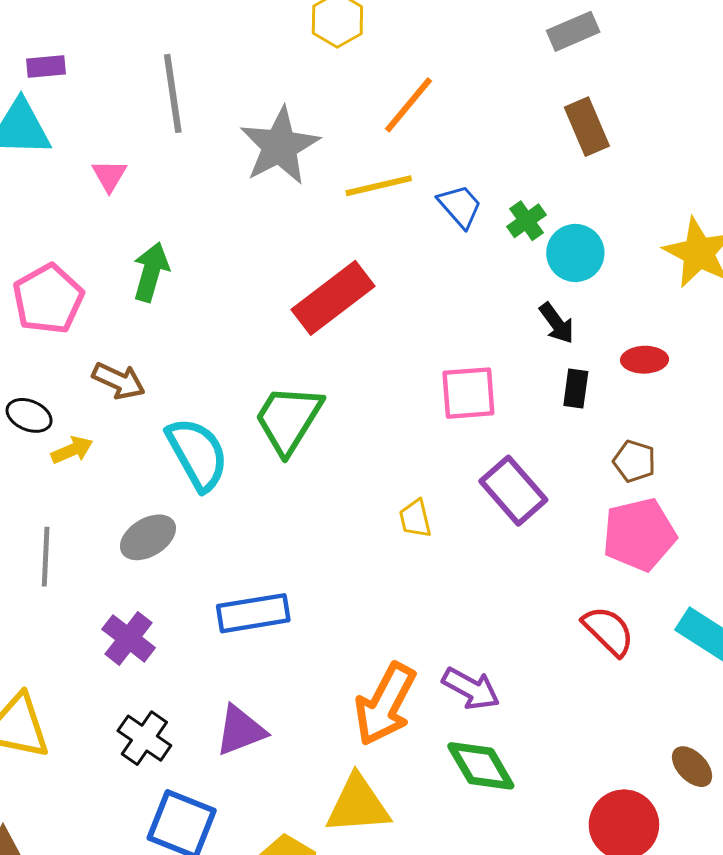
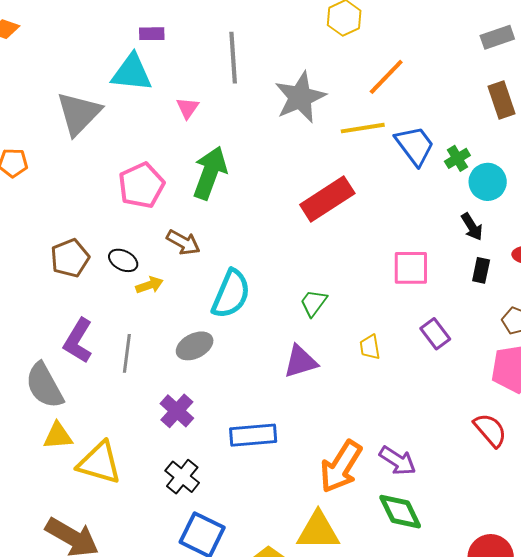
blue trapezoid: (460, 206) -> (415, 146), size x1.4
green arrow: (151, 272) -> (210, 173), size x1.4
green trapezoid: (288, 419) -> (314, 303), moved, size x0.6
cyan semicircle: (197, 454) -> (231, 294), turned 48
purple rectangle: (513, 491) -> (435, 334), size x0.7
blue rectangle: (253, 613) -> (253, 435), moved
purple triangle: (240, 730) -> (300, 362), moved

